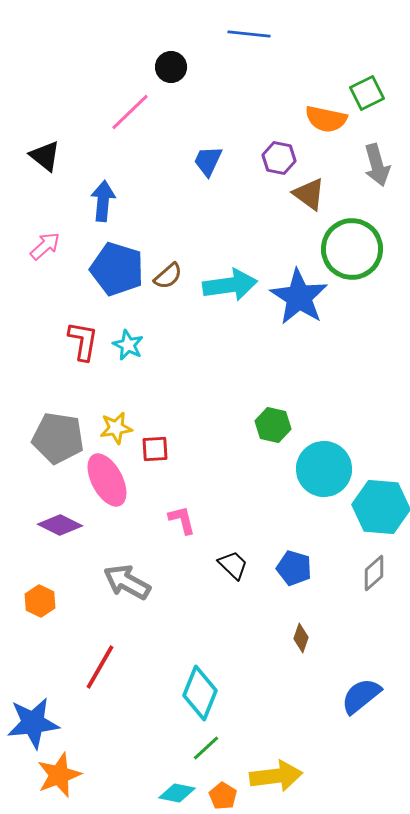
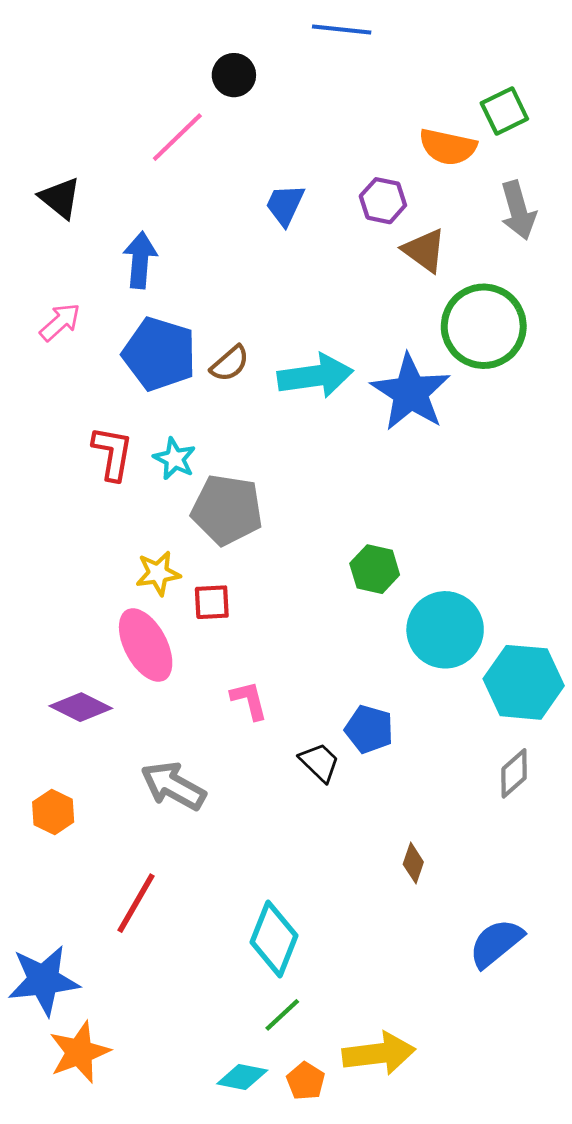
gray pentagon: (58, 438) -> (227, 510), moved
blue pentagon: (294, 568) -> (369, 729), moved

